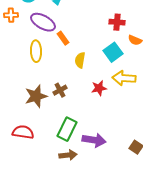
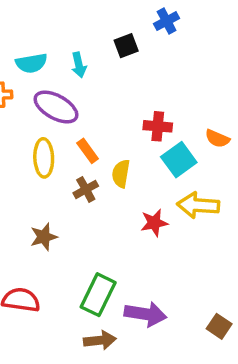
red cross: (117, 22) -> (158, 126), moved
orange rectangle: (63, 38) -> (88, 151), moved
brown cross: (60, 90) -> (86, 189), moved
brown star: (36, 96) -> (44, 237), size x0.7

